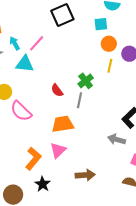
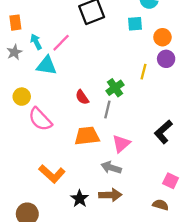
orange circle: (109, 44) -> (162, 37), moved
gray arrow: (116, 139) -> (111, 168), moved
pink triangle: (58, 150) -> (121, 144), moved
orange L-shape: (33, 159) -> (52, 174), turned 90
black star: (43, 184) -> (80, 199), moved

